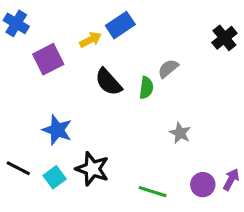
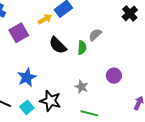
blue star: (57, 130) -> (27, 77), turned 30
gray star: (180, 133) -> (82, 87), moved
purple circle: (203, 185) -> (114, 76), moved

